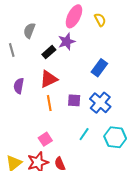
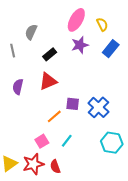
purple star: (67, 42) -> (80, 45), moved
blue rectangle: (99, 68) -> (111, 49), moved
orange line: (49, 103) -> (54, 116), moved, turned 56
cyan line: (84, 134) -> (67, 141), moved

